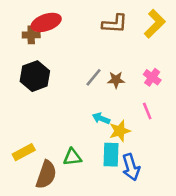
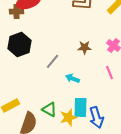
gray line: (94, 77) -> (52, 61), moved
yellow star: (120, 131) -> (68, 117), moved
green triangle: (72, 157) -> (49, 109), turned 35

